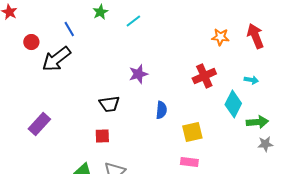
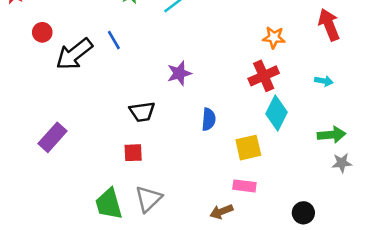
blue line: (69, 29) -> (114, 40), moved
orange star: (220, 37) -> (274, 37), moved
cyan diamond: (233, 104) -> (276, 113), moved

